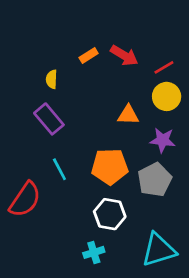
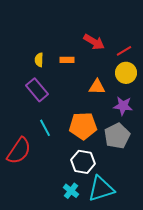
orange rectangle: (89, 56) -> (67, 60), moved, turned 32
cyan triangle: (159, 250) -> (101, 189), moved
cyan cross: (94, 252) -> (71, 191), turned -35

